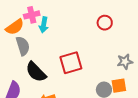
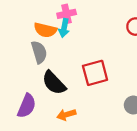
pink cross: (32, 15) -> (67, 14), moved
orange semicircle: (15, 27) -> (45, 30), moved, turned 48

